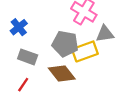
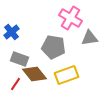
yellow rectangle: (85, 51) -> (66, 75), moved
brown diamond: (62, 74) -> (34, 74), moved

